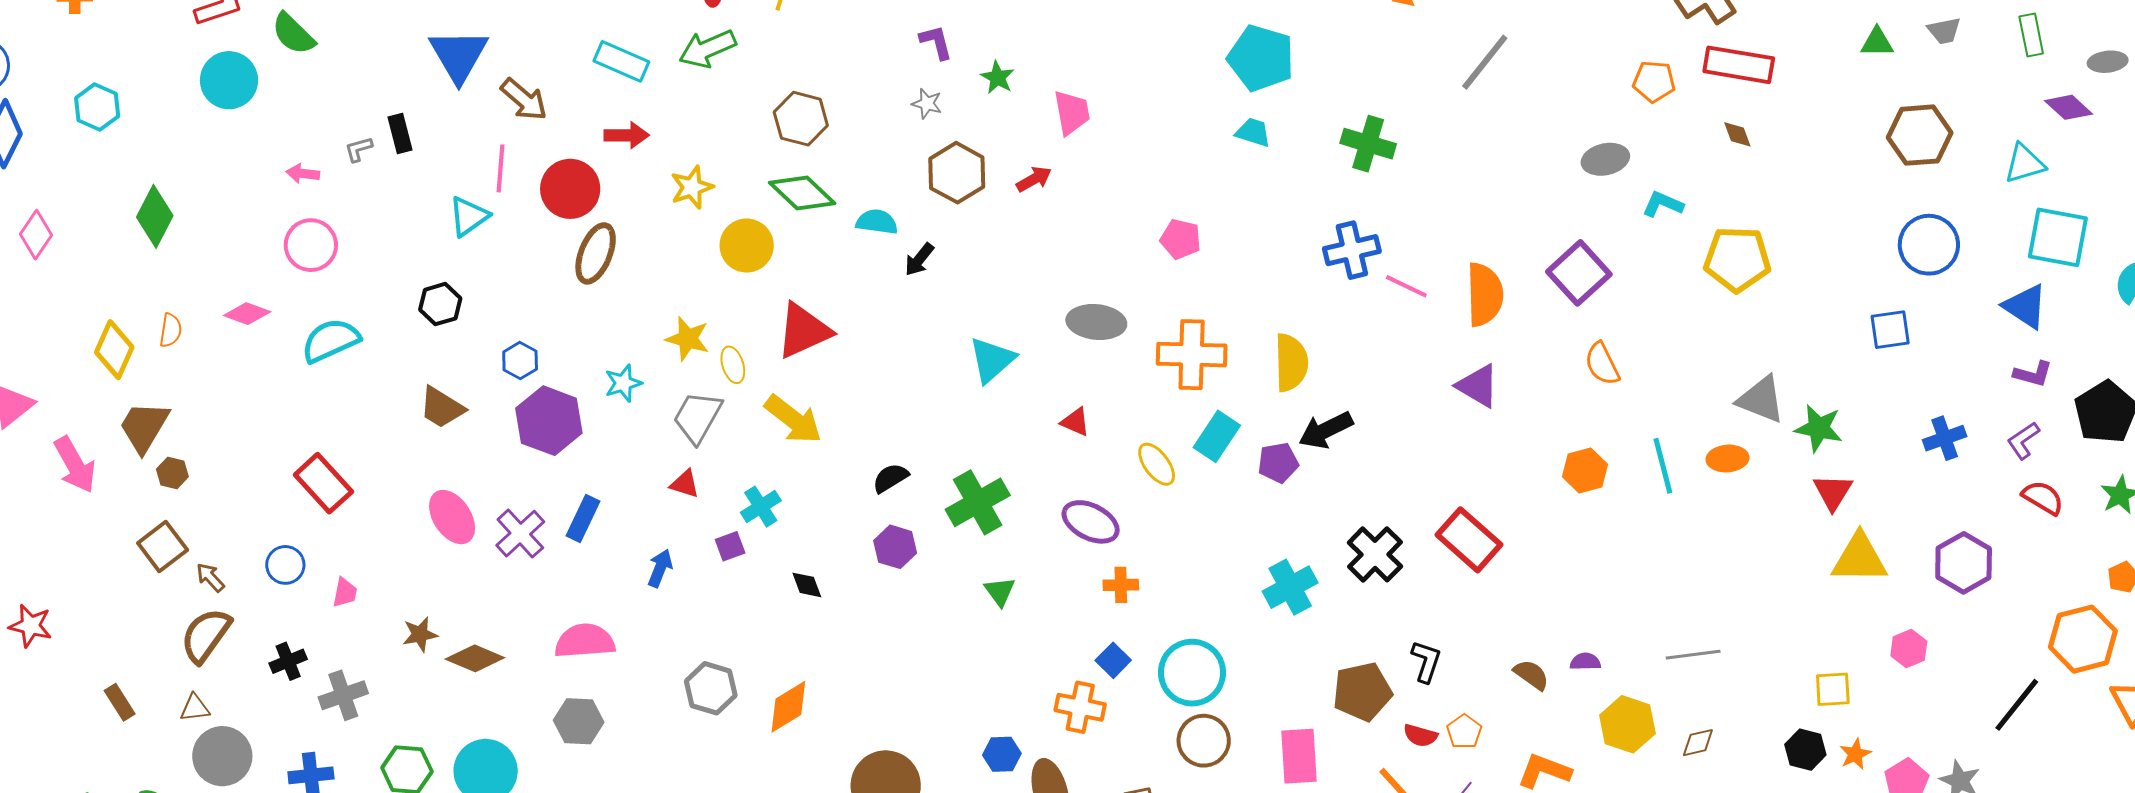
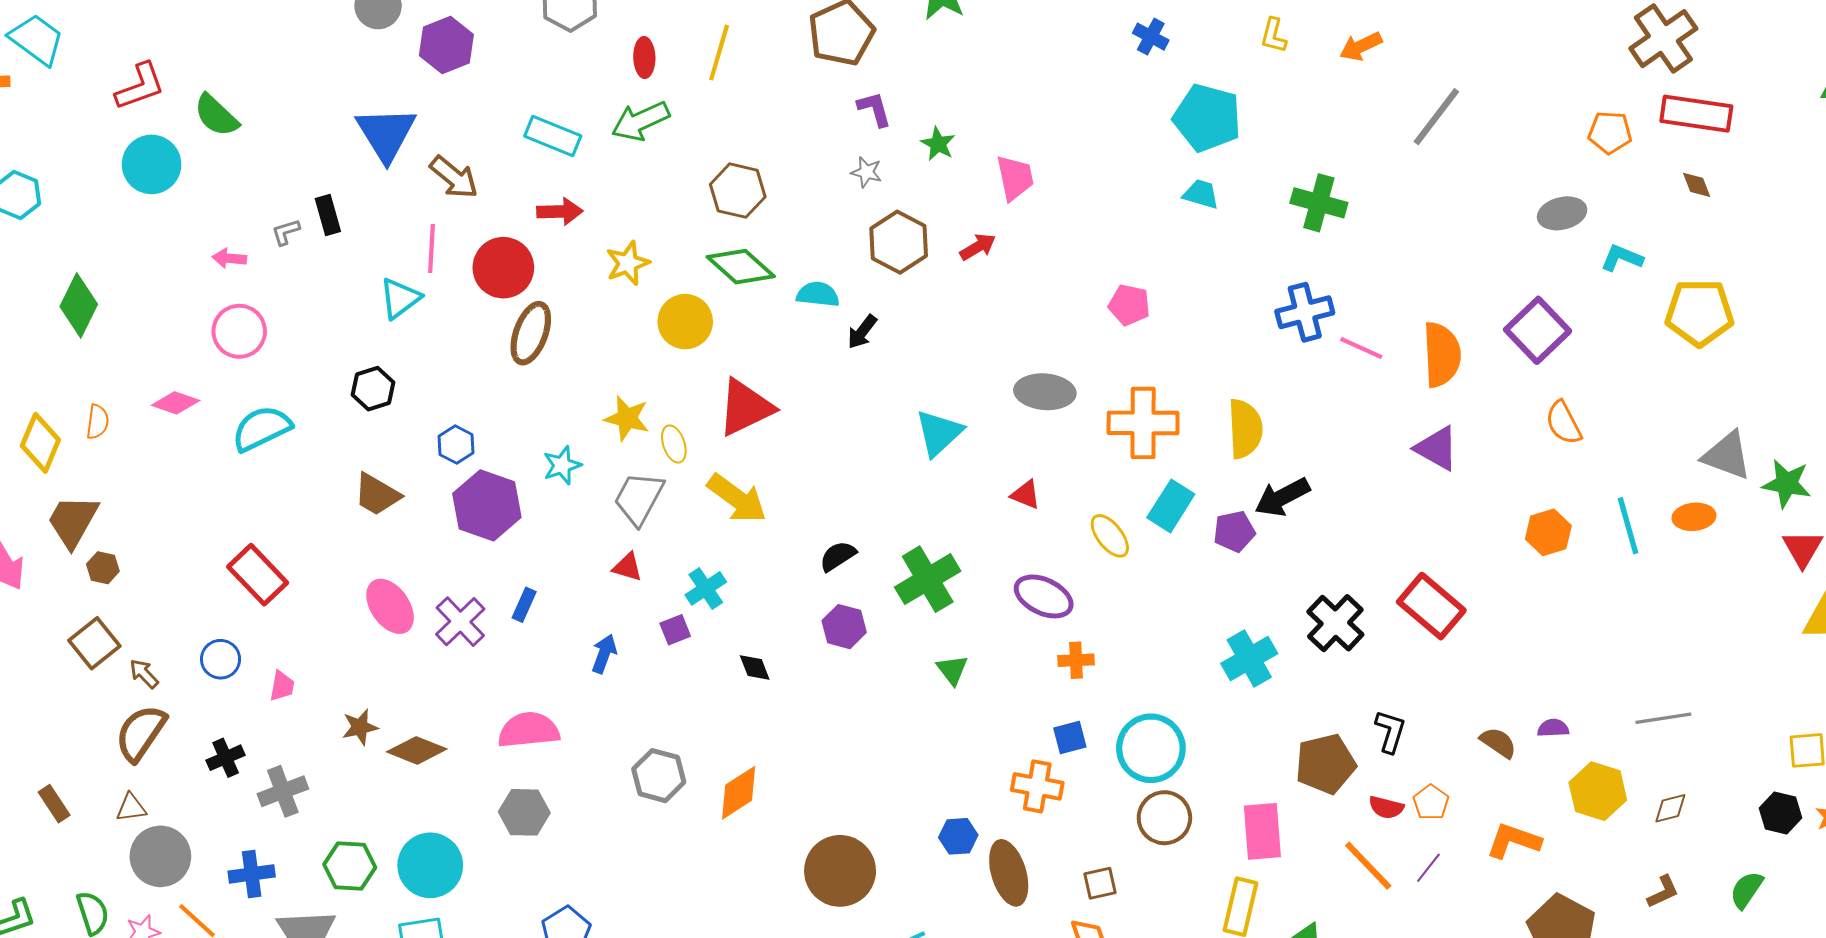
blue rectangle: (583, 518) -> (524, 605), size x0.7
blue square: (1113, 660) -> (1070, 738), turned 32

